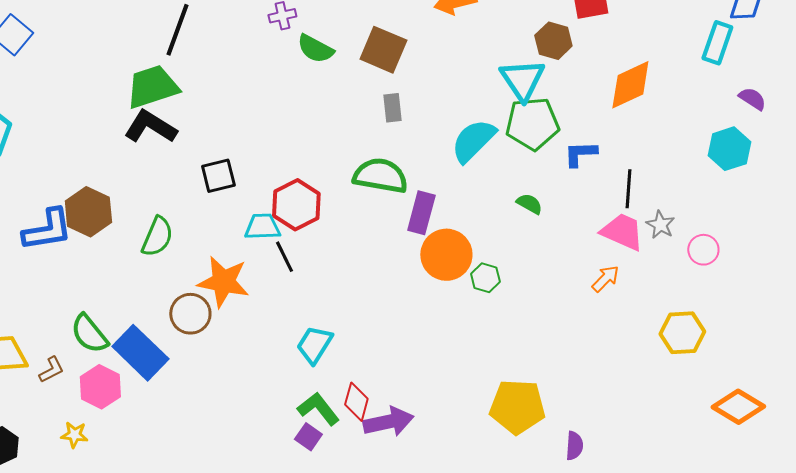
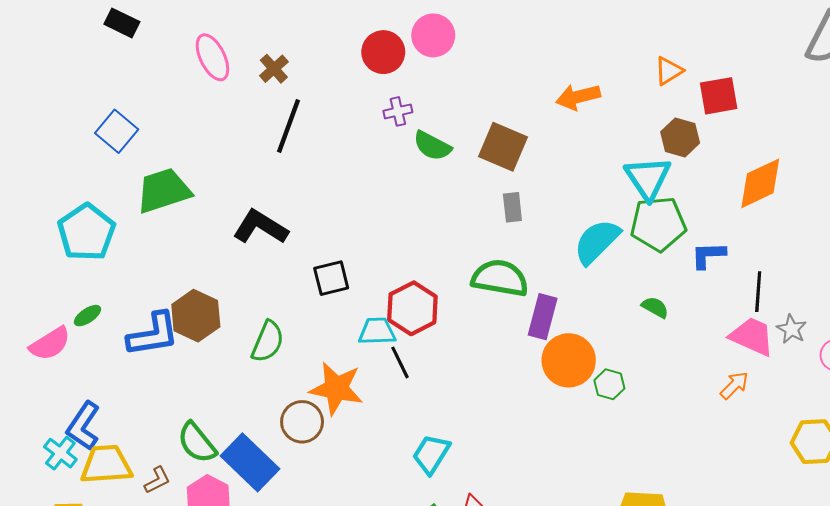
green trapezoid: (152, 87) -> (164, 191), moved

